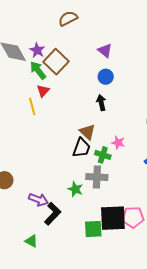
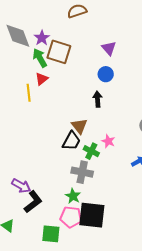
brown square: (56, 62) -> (59, 52), turned -35
green star: (75, 189) -> (73, 196), moved
pink pentagon: (133, 217) -> (71, 217), moved
green square: (93, 229) -> (51, 234), moved

